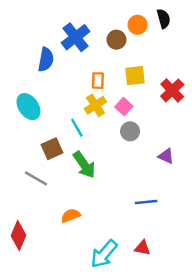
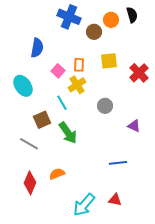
blue cross: (76, 37) -> (69, 17), moved, turned -30
pink square: (124, 107) -> (58, 71), moved
red diamond: (19, 235) -> (30, 183), moved

